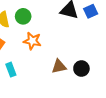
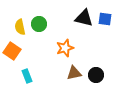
blue square: (91, 11) -> (105, 19), turned 32
orange star: (32, 41) -> (65, 48), moved, turned -30

